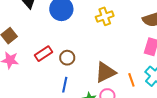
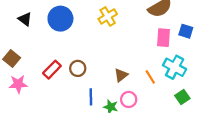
brown triangle: (105, 72) -> (121, 75), size x0.6
blue line: (65, 85) -> (91, 97), moved

